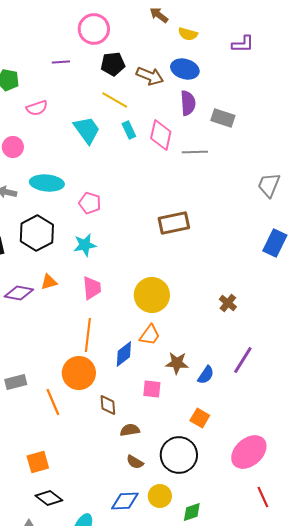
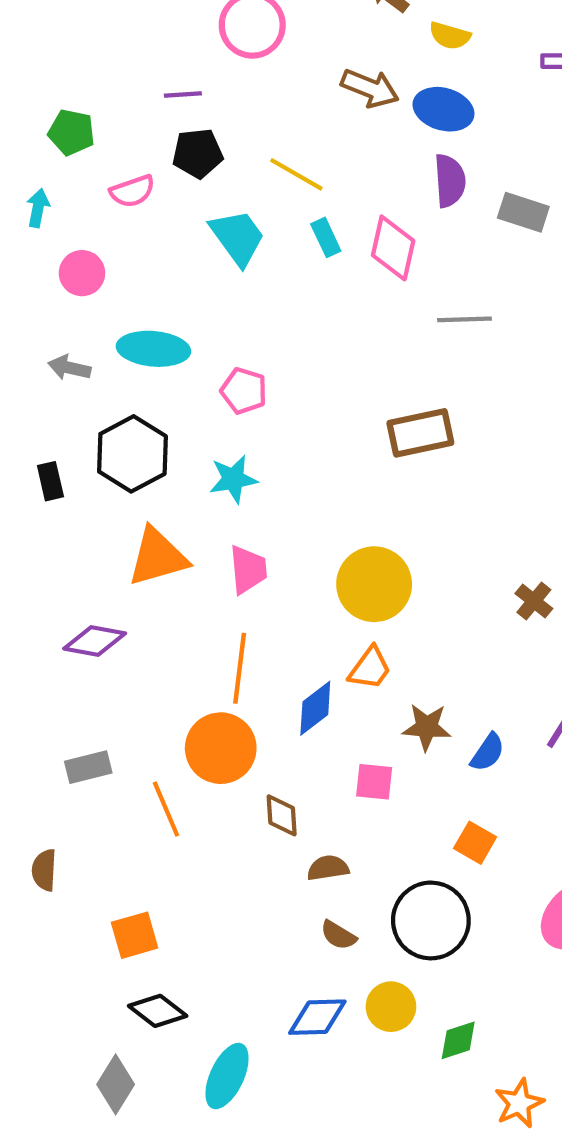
black pentagon: (113, 64) -> (198, 153), moved
brown arrow: (150, 76) -> (370, 88), moved
gray line: (195, 152) -> (465, 319), moved
orange triangle: (49, 282) -> (158, 557), size x1.8
purple diamond: (19, 293) -> (95, 641), moved

